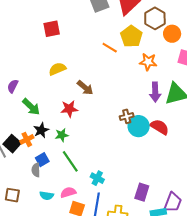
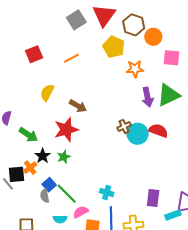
orange line: (110, 48) -> (71, 58), moved, turned -49
yellow semicircle: (57, 69) -> (47, 93), turned -30
red star: (69, 109) -> (66, 130), size x1.4
black square: (12, 144) -> (17, 174), turned -36
green line: (70, 161) -> (67, 194), moved

